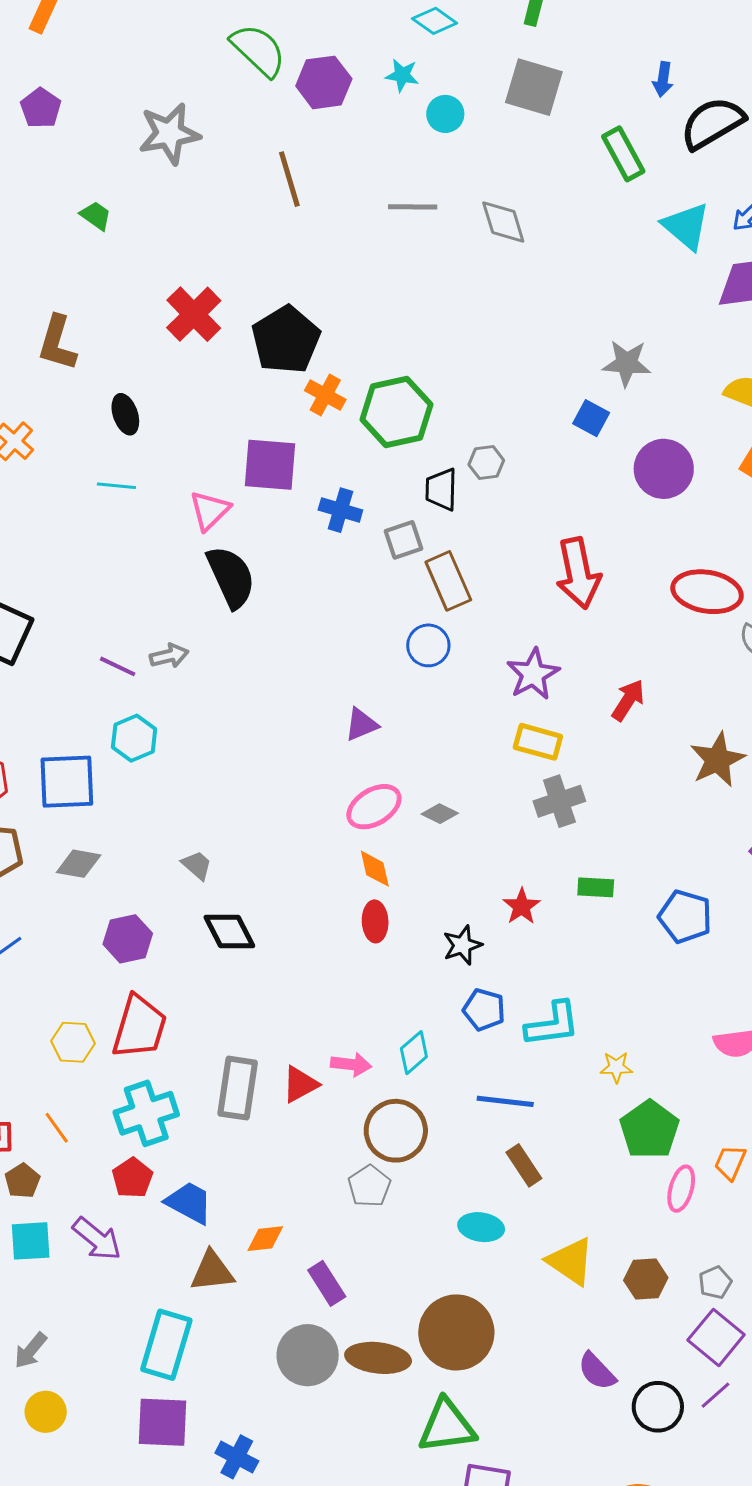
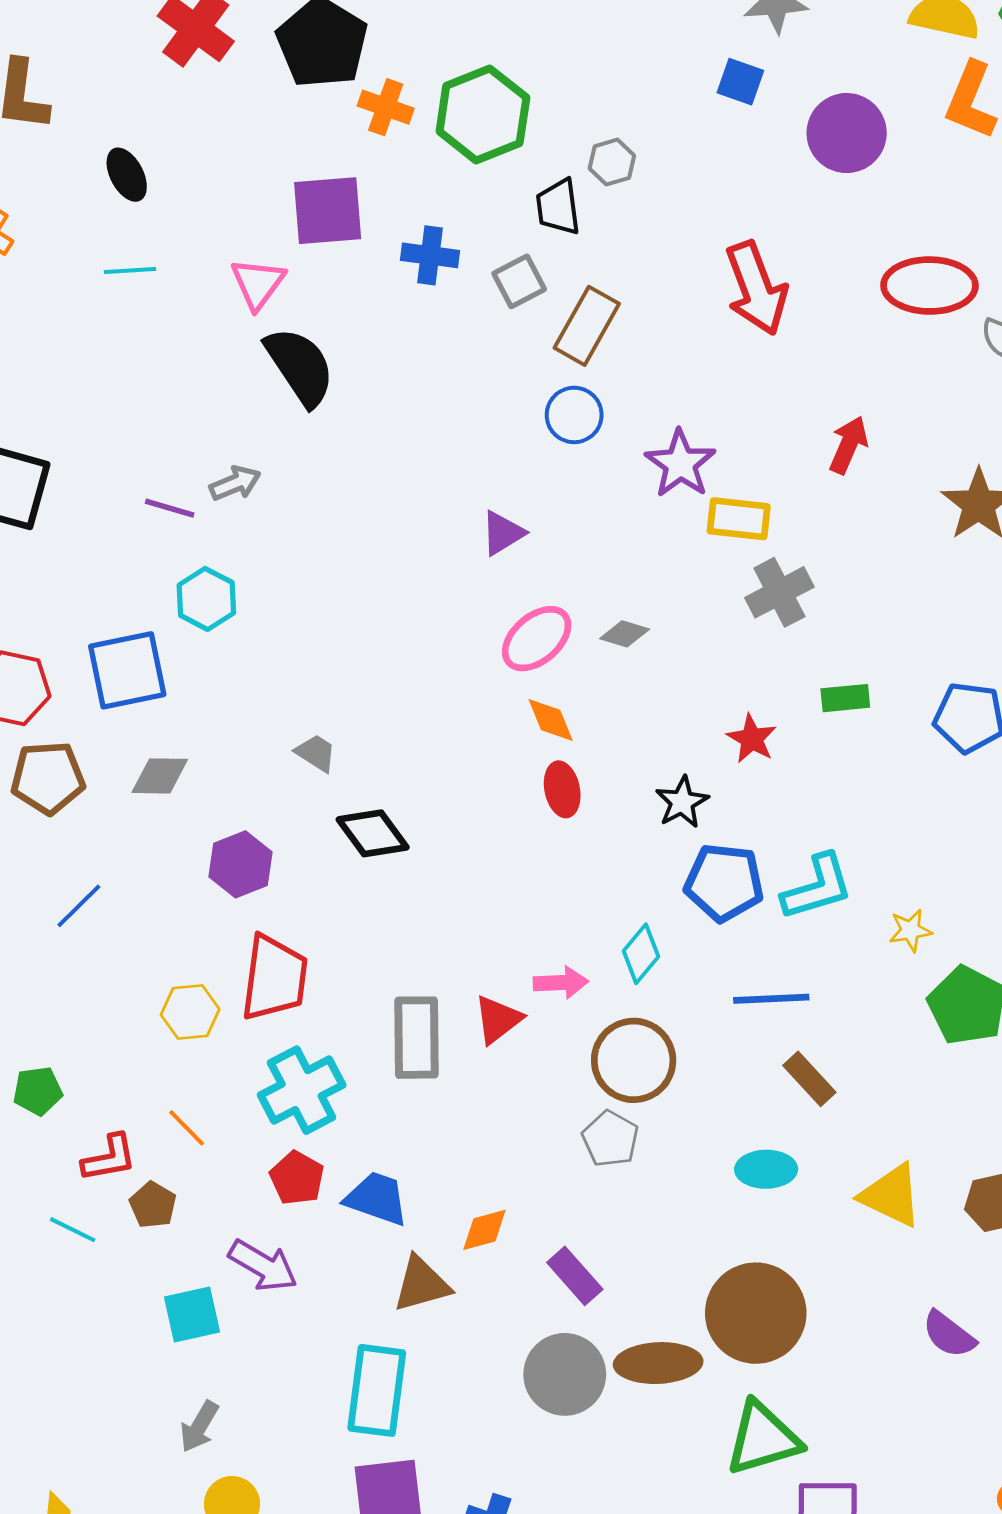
brown rectangle: (448, 581) -> (587, 326), turned 62
purple star: (533, 674) -> (680, 464), moved
blue pentagon: (484, 1010) -> (724, 882), size x1.4
cyan square: (31, 1241) -> (192, 1314), moved

